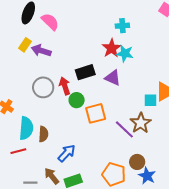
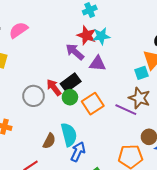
pink semicircle: (50, 22) -> (18, 30), turned -60
purple arrow: (41, 51) -> (75, 52), moved, turned 42
black rectangle: (85, 72) -> (71, 83), moved
cyan semicircle: (26, 128) -> (69, 135), moved
brown semicircle: (43, 134) -> (49, 141), turned 42

